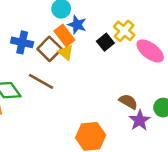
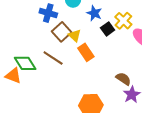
blue star: (77, 25) -> (94, 13), moved
orange rectangle: (64, 35) -> (86, 52), moved
blue cross: (22, 42) -> (48, 13), moved

